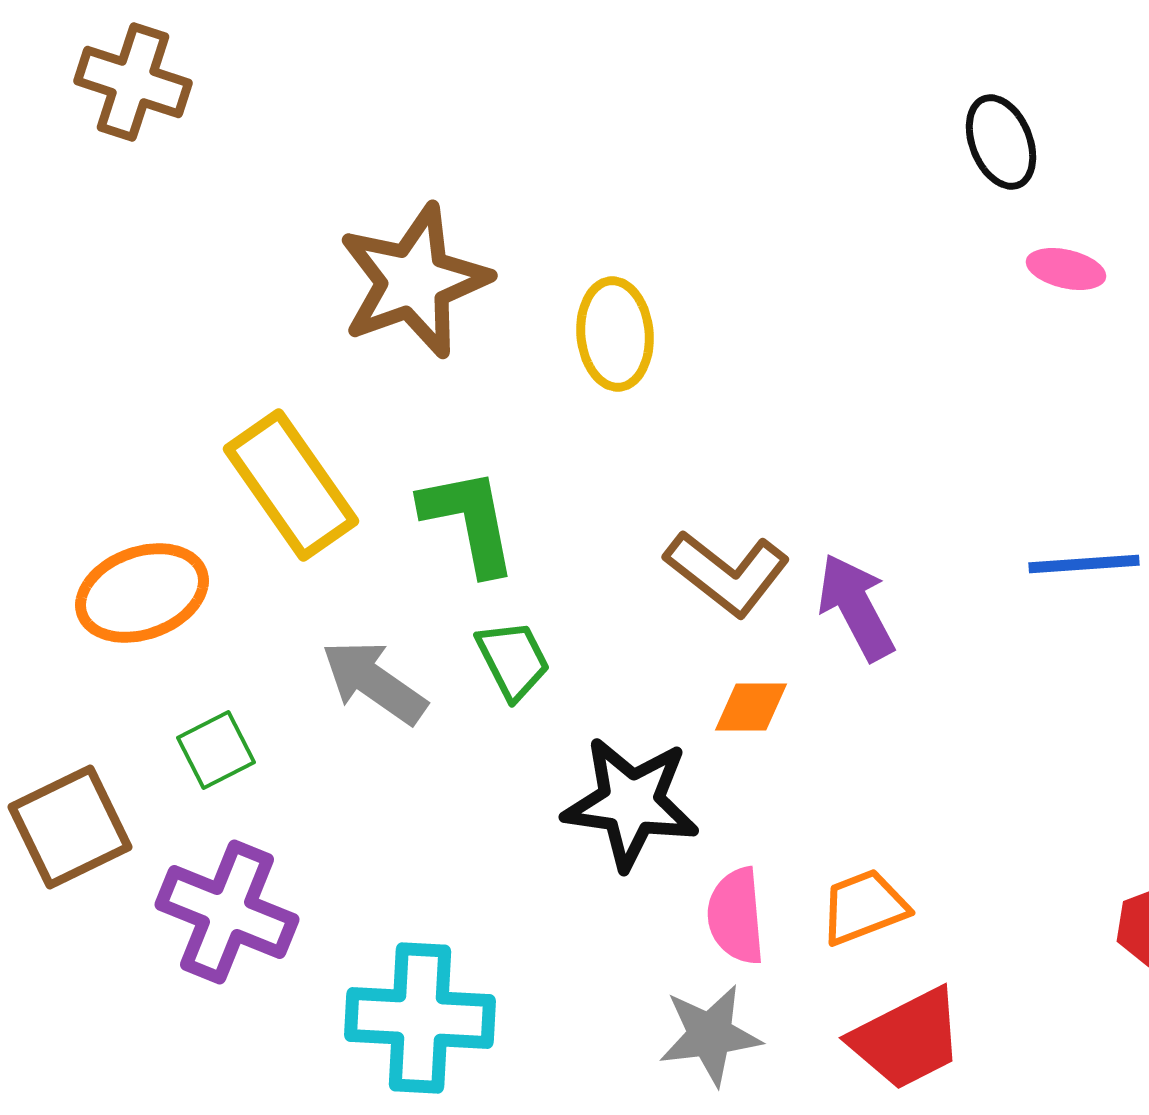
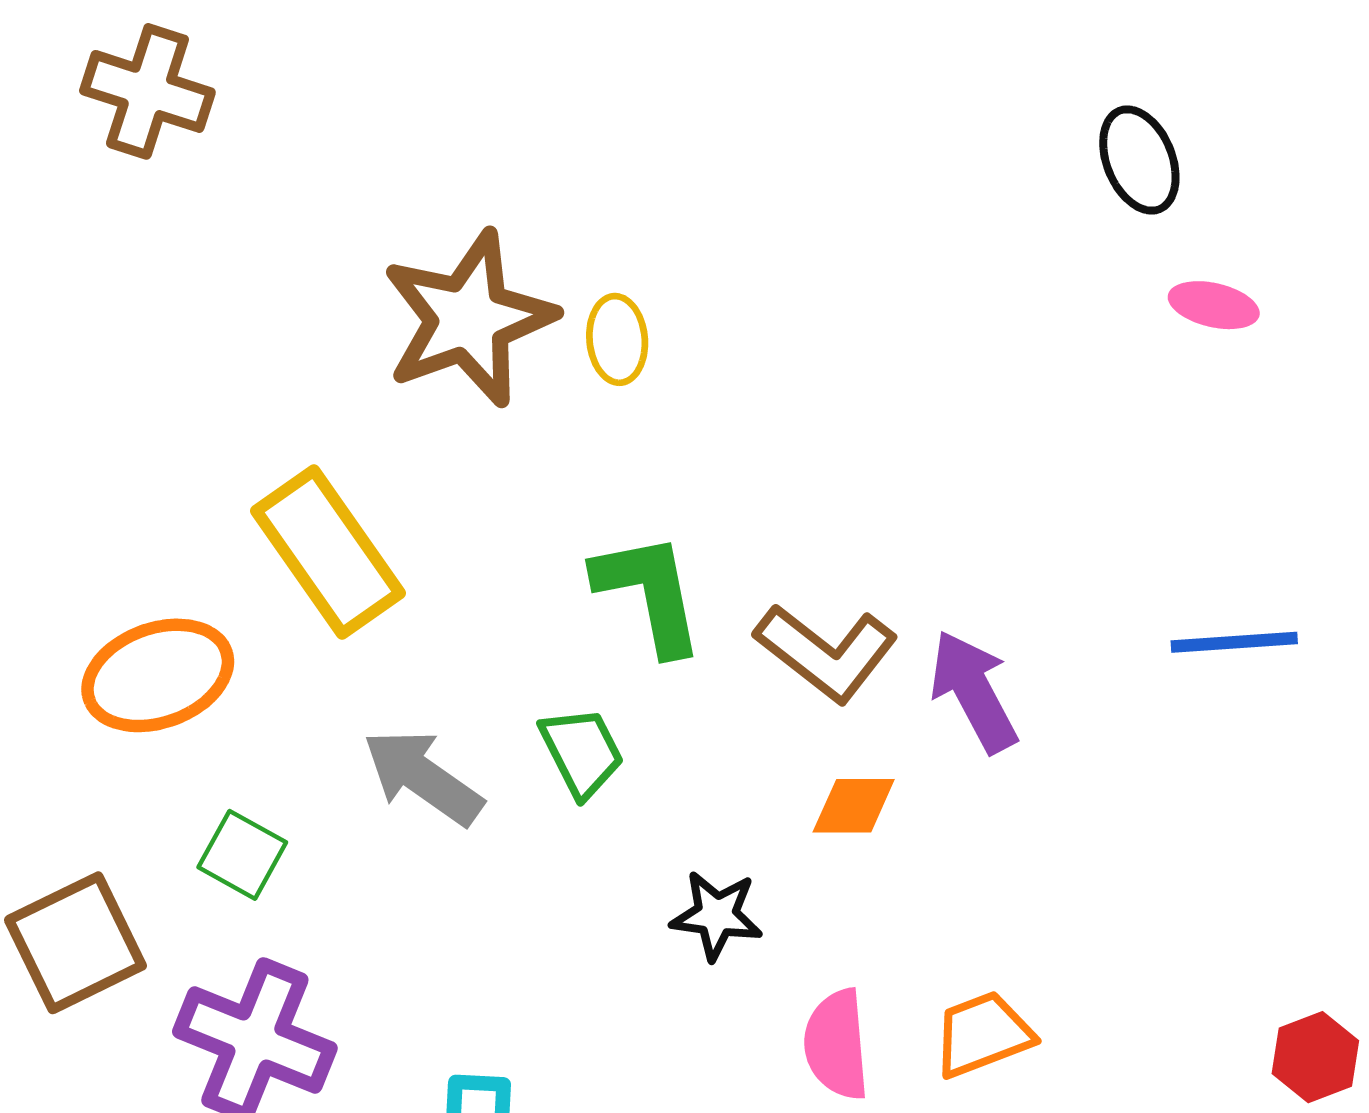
yellow ellipse: (615, 334) -> (617, 339), moved, size x0.7
green L-shape: (469, 521) -> (649, 593), moved
green square: (216, 750) -> (242, 855), turned -34
black star: (631, 803) -> (717, 915), size x0.6

